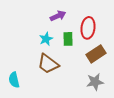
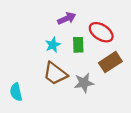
red ellipse: (88, 28) -> (101, 32), turned -65
gray star: (95, 82) -> (84, 83), moved

